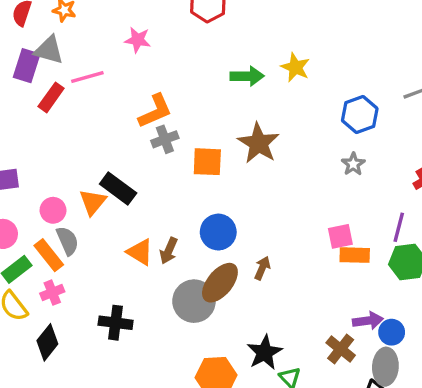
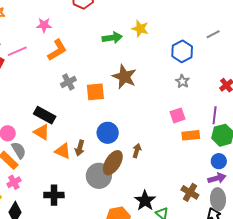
orange L-shape: (155, 111) -> (57, 50), moved
orange triangle: (93, 202) -> (42, 132), moved, turned -30
pink square: (340, 236) -> (178, 115), moved
purple arrow: (368, 321) -> (217, 178), moved
blue circle: (392, 332) -> (219, 161), moved

